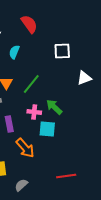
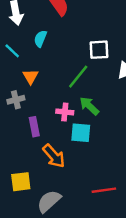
white square: (62, 51) -> (99, 50), moved
green line: (31, 84) -> (78, 77), moved
gray semicircle: (21, 185) -> (49, 201), size x1.5

